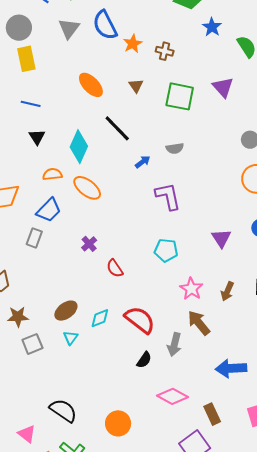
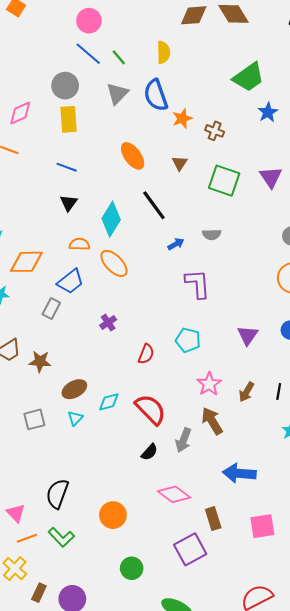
red semicircle: (115, 268) -> (146, 354), moved, turned -132
brown star: (18, 317) -> (40, 361), moved
black semicircle: (63, 410) -> (57, 494), turned -112

